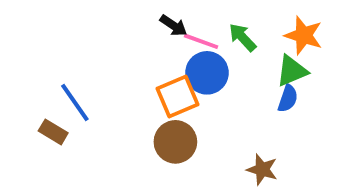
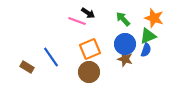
pink line: (201, 41) -> (77, 21), moved
blue circle: (207, 73) -> (125, 44), moved
blue line: (75, 102) -> (51, 57), moved
brown star: (262, 169) -> (125, 59), moved

